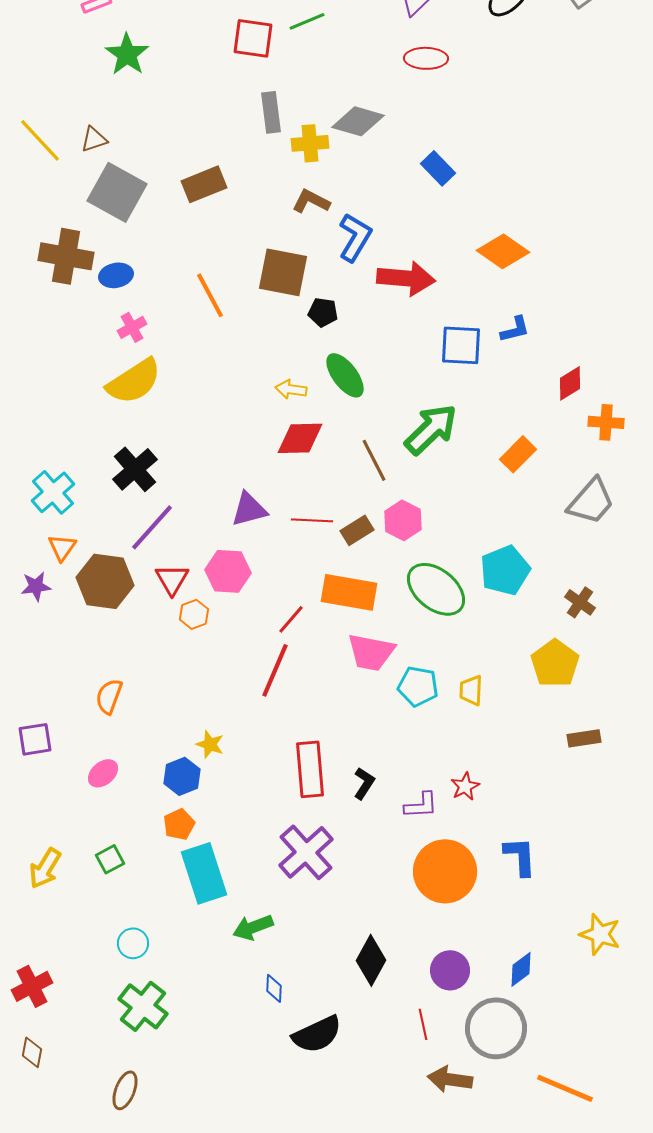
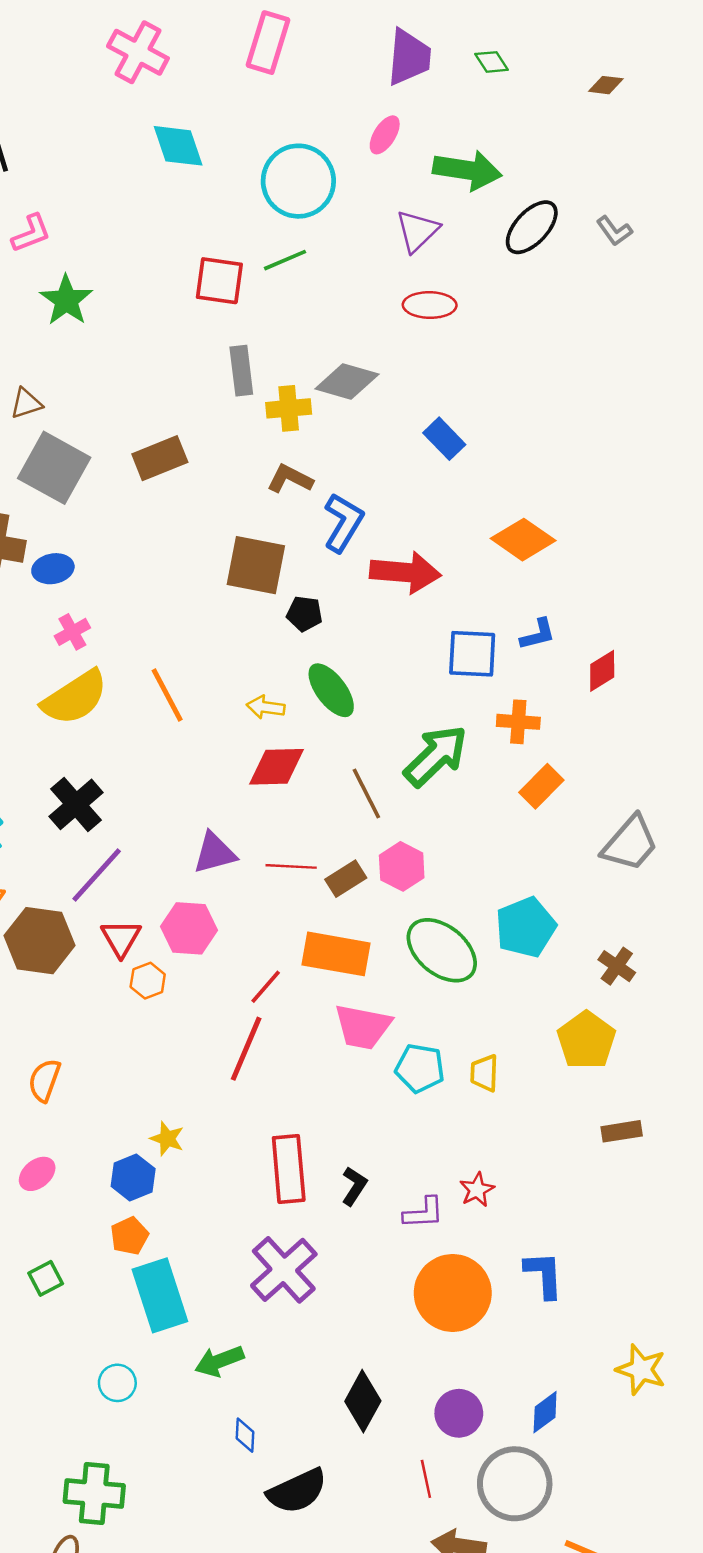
orange line: (210, 295) -> (167, 695), moved
red diamond: (570, 383) -> (602, 671), moved
orange cross: (606, 422) -> (518, 722), moved
cyan circle: (133, 943) -> (117, 1383), moved
green cross: (143, 1006) -> (94, 1493), moved, turned -33

